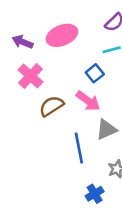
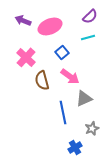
purple arrow: (23, 42) -> (23, 20), moved
blue square: (95, 73) -> (62, 52), moved
brown semicircle: (51, 106) -> (42, 80), turned -72

